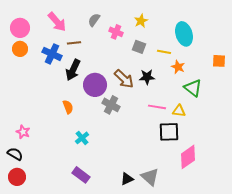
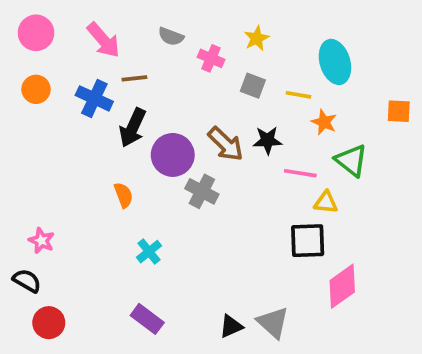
gray semicircle: (94, 20) -> (171, 36), turned -104
pink circle: (20, 28) -> (36, 33), moved
pink line: (157, 107) -> (300, 173), moved
red circle: (17, 177) -> (49, 323), moved

